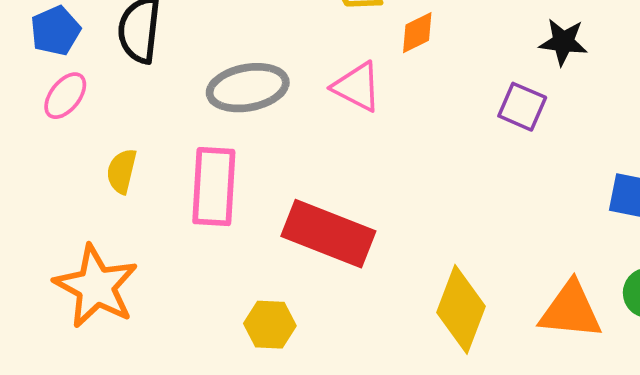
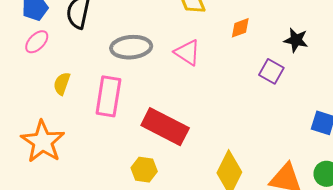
orange diamond: (417, 33) -> (240, 28), moved
yellow hexagon: (270, 325) -> (144, 170), moved

